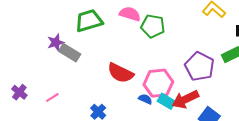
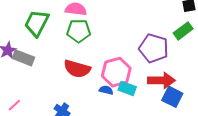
green trapezoid: (89, 21) -> (37, 23), turned -36
green pentagon: (153, 26) -> (79, 31), moved
red arrow: (185, 99) -> (161, 80), moved, turned -144

